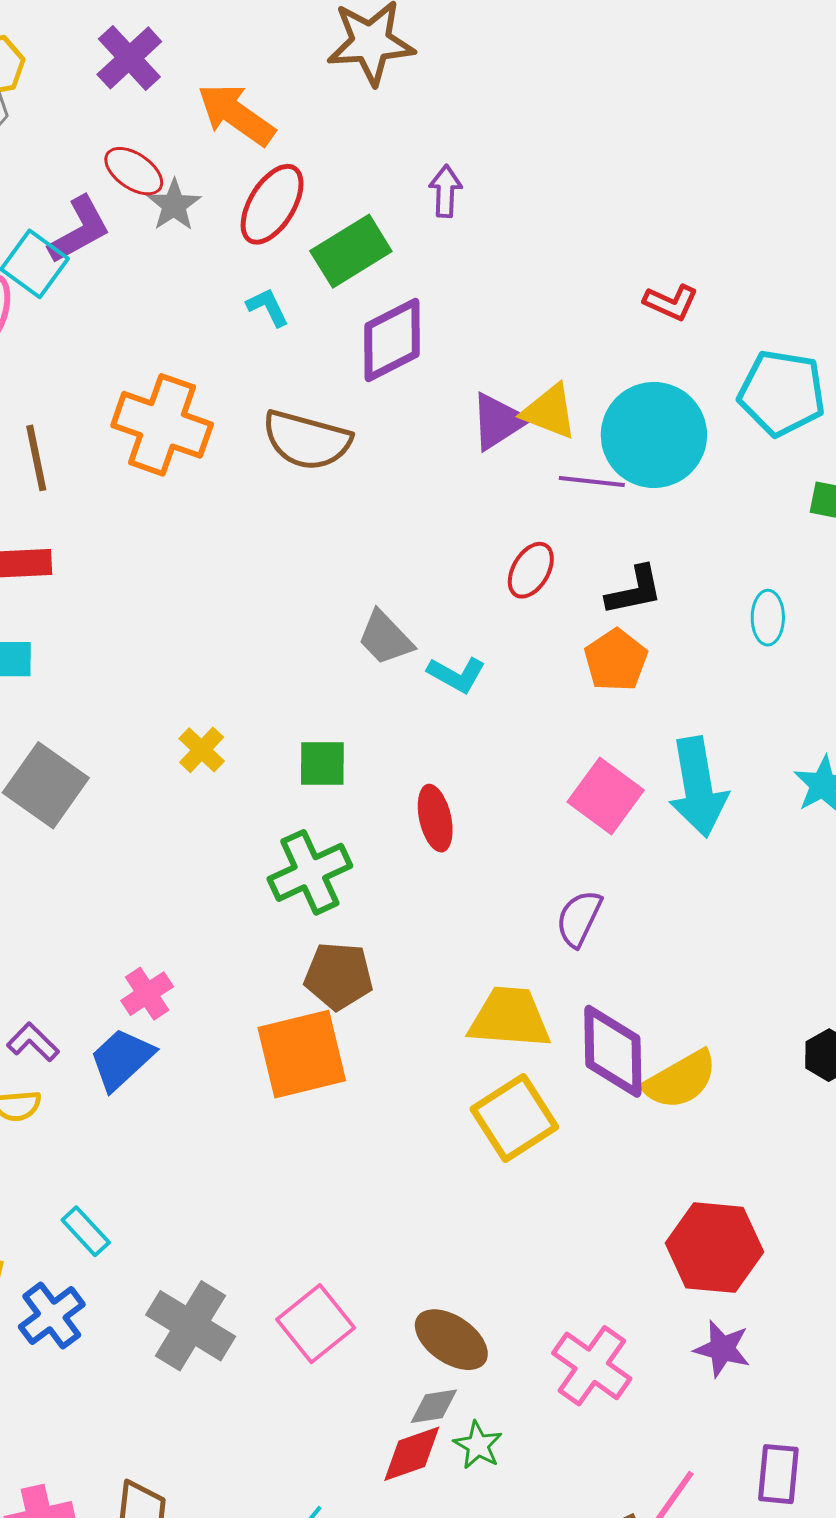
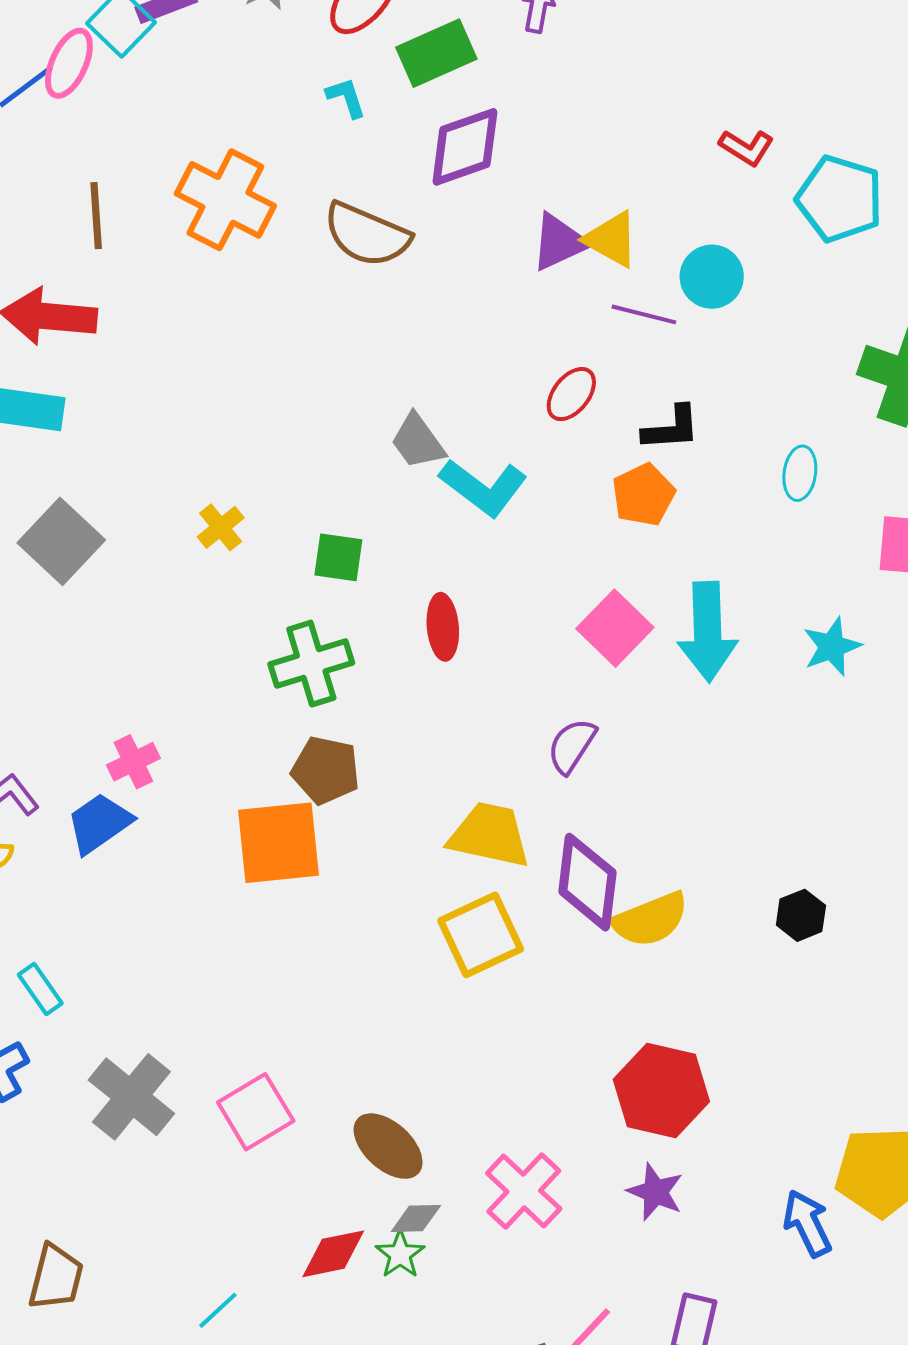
cyan pentagon: (782, 393) -> (840, 199), moved
cyan circle: (654, 435) -> (712, 277), size x0.6
cyan L-shape: (456, 675) -> (483, 487), size x1.5
gray diamond: (434, 1406) -> (416, 1218), moved

